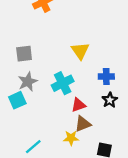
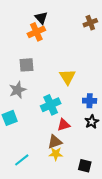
gray square: (24, 54) -> (26, 65), moved
gray star: (28, 82) -> (18, 90), moved
brown triangle: (83, 124) -> (55, 142), moved

